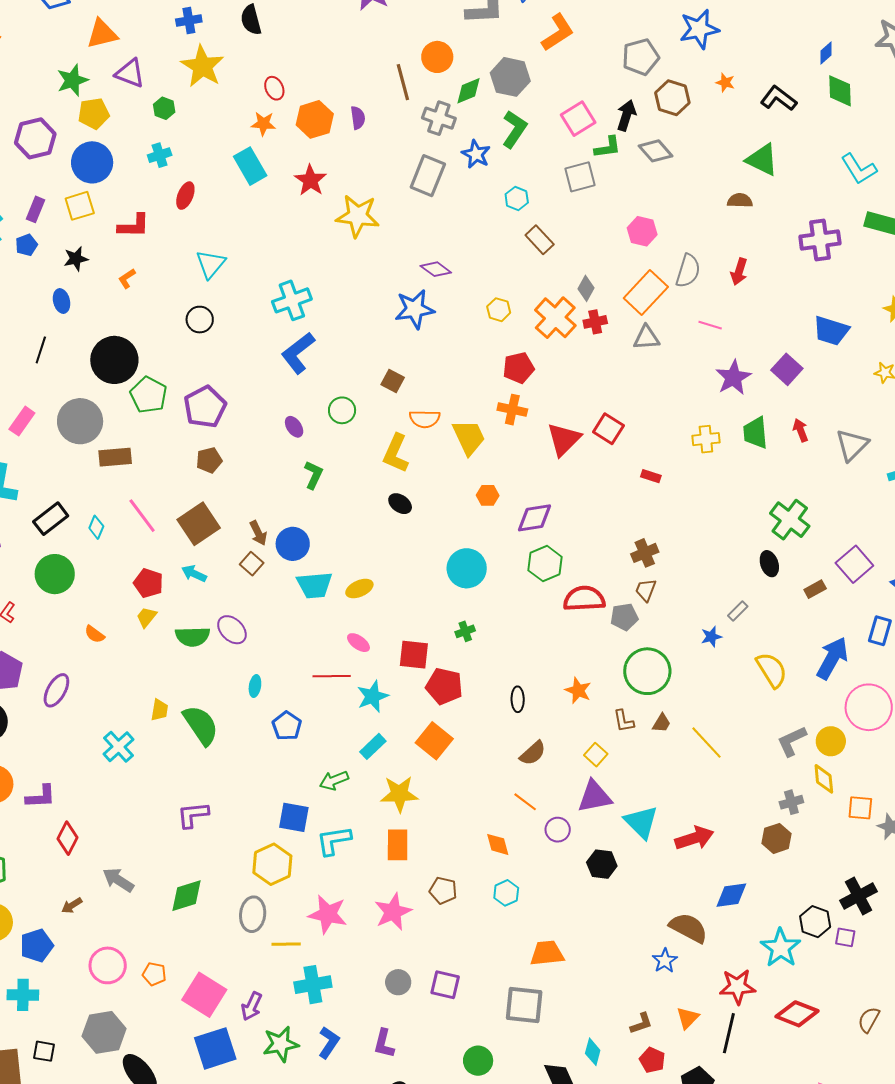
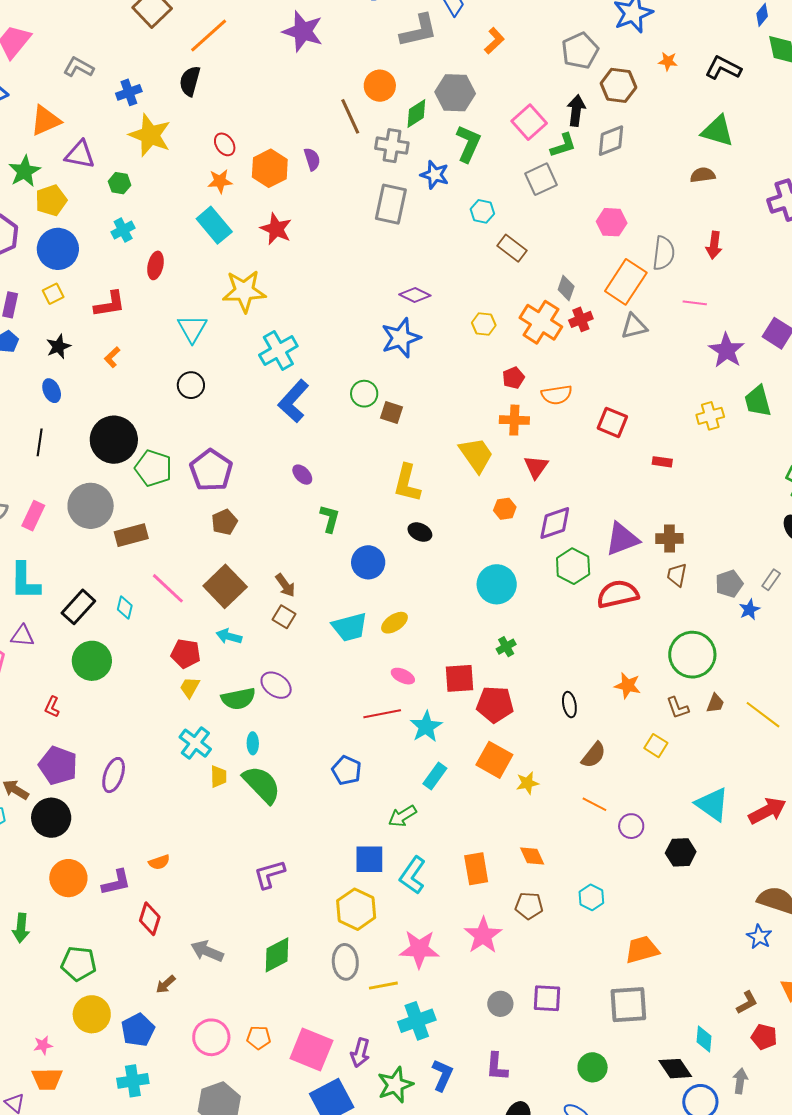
black semicircle: (251, 20) -> (190, 81), turned 40
orange L-shape: (558, 32) -> (494, 41), size x0.7
gray diamond: (655, 151) -> (611, 141), turned -60
yellow square: (80, 206) -> (53, 294), size x0.7
yellow star: (358, 216) -> (244, 291), moved
red pentagon: (519, 368) -> (513, 378), size x0.7
green circle: (342, 410) -> (364, 394), moved
orange semicircle: (425, 419) -> (557, 395), moved
red triangle: (564, 439) -> (536, 467), moved, size x0.7
blue circle: (293, 544) -> (368, 562), moved
brown cross: (645, 553) -> (669, 539), turned 32
gray pentagon: (624, 617) -> (729, 584), moved
orange semicircle: (95, 634) -> (159, 862), moved, turned -45
cyan ellipse: (255, 686) -> (253, 743), moved
cyan cross: (118, 747) -> (195, 743), moved
yellow star: (399, 794) -> (527, 783), moved, size x0.6
purple triangle: (594, 797) -> (622, 539), moved
cyan L-shape: (334, 841) -> (413, 875), turned -36
orange diamond: (498, 844) -> (532, 856), moved

